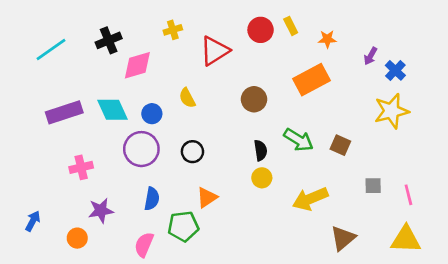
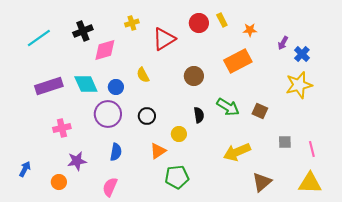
yellow circle: (262, 178) -> (179, 134), moved
green pentagon: (183, 226) -> (177, 177), moved

